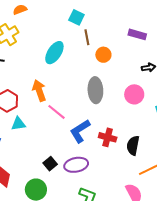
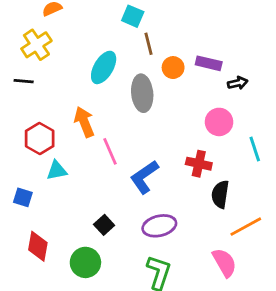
purple rectangle: (137, 34) -> (209, 63), moved
gray ellipse: (95, 90) -> (142, 93), moved
pink line: (56, 112) -> (110, 151), turned 30
red cross: (108, 137) -> (199, 164), moved
purple ellipse: (76, 165) -> (159, 226), moved

